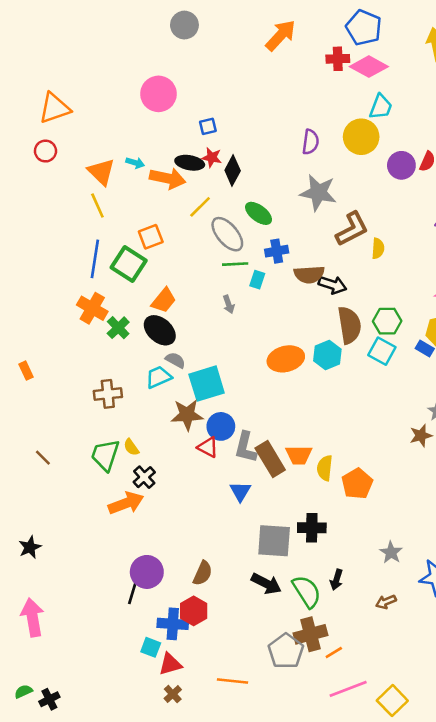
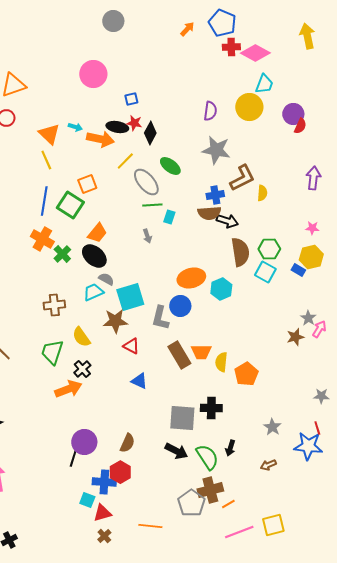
blue pentagon: (364, 28) -> (222, 23), moved
orange arrow: (281, 35) -> (187, 29), size x0.6
purple circle: (401, 165) -> (293, 114), moved
blue cross: (277, 251) -> (215, 195), moved
cyan hexagon: (327, 355) -> (221, 289), moved
blue circle: (221, 426) -> (180, 306), moved
yellow semicircle: (131, 447) -> (81, 337), moved, size x1.5
gray L-shape: (246, 447) -> (160, 318), moved
blue triangle: (240, 491) -> (139, 381), moved, turned -36
yellow square: (392, 701) -> (273, 525), moved, turned 30

